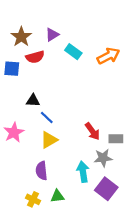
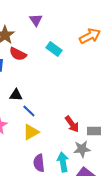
purple triangle: (52, 35) -> (36, 20), moved, turned -32
orange arrow: (108, 56) -> (90, 36), moved
red semicircle: (35, 57) -> (18, 54), turned 42
purple semicircle: (41, 171) -> (39, 163), moved

